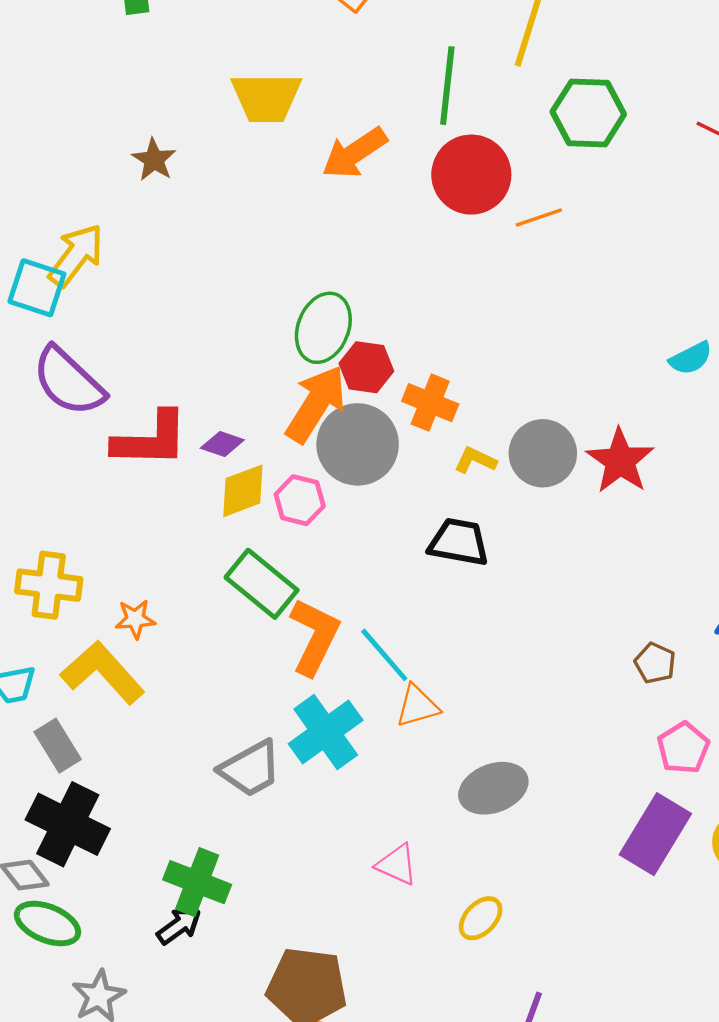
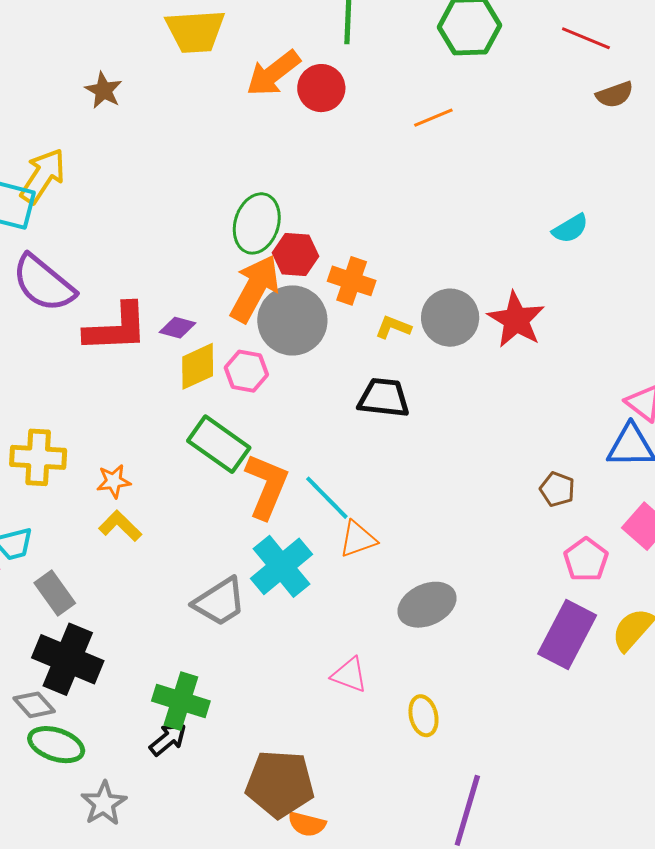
red circle: (471, 175) -> (321, 88), moved, size x0.7
yellow L-shape: (103, 673) -> (120, 526), moved, size x0.6
yellow ellipse: (481, 918) -> (423, 716), turned -54

